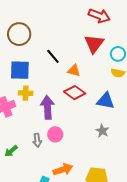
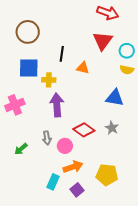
black line: (53, 56) -> (62, 54), turned 49
yellow cross: (26, 93) -> (49, 80), moved
red diamond: (75, 93) -> (84, 130), moved
pink circle: (55, 134) -> (65, 146), moved

